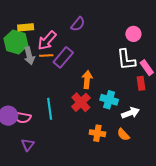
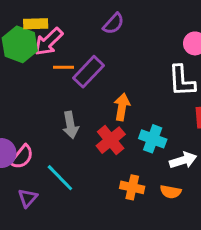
pink arrow: (47, 41) -> (49, 42), moved
gray arrow: (29, 56) -> (70, 125), moved
cyan line: (50, 109) -> (60, 178), moved, turned -40
pink semicircle: (22, 117) -> (22, 157), turned -66
orange semicircle: (123, 135) -> (171, 192), turned -40

